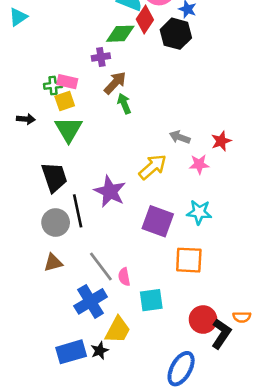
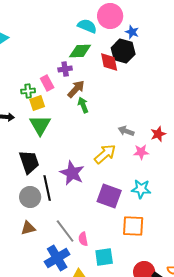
red diamond: (145, 19) -> (109, 62), moved, turned -45
pink rectangle: (67, 82) -> (47, 83), moved, turned 49

